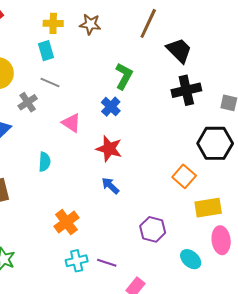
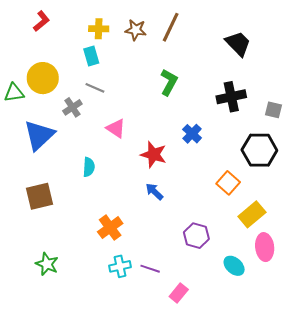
brown line: (148, 23) -> (171, 27), moved
black trapezoid: (179, 50) -> (238, 44), moved
blue cross: (111, 107) -> (192, 134), moved
yellow rectangle: (208, 208) -> (252, 214), turned -32

